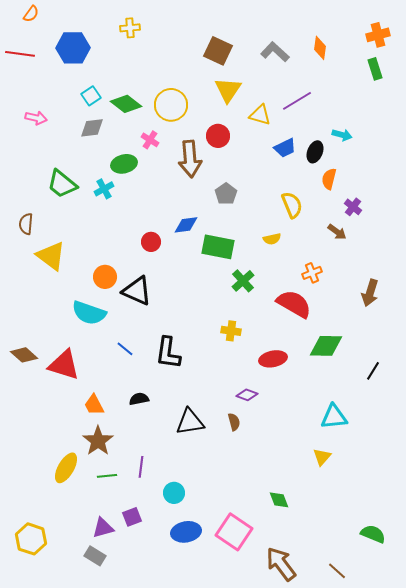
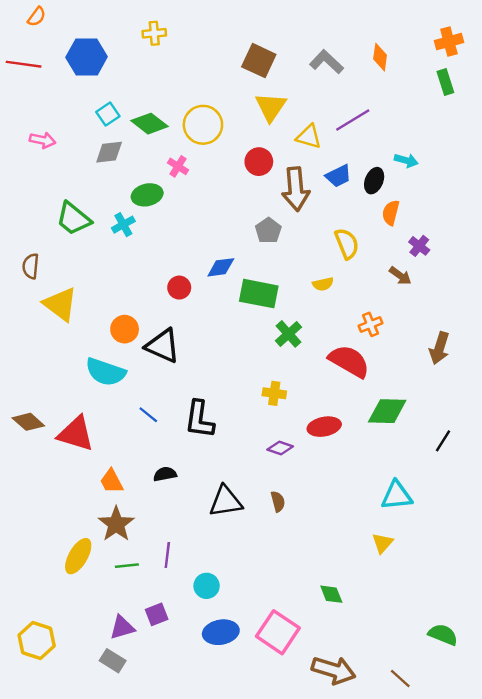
brown arrow: (190, 159) -> (296, 189), moved
purple diamond: (247, 395) -> (280, 448), moved
brown arrow: (281, 564) -> (334, 670), turned 144

